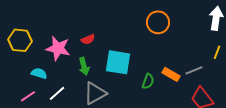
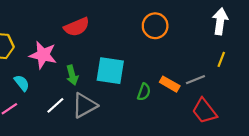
red semicircle: (88, 39) -> (77, 27), moved, size x1.6
cyan semicircle: (39, 73) -> (22, 83), turned 35
white line: (57, 93) -> (55, 105), moved

